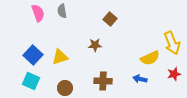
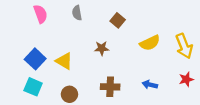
gray semicircle: (62, 11) -> (77, 13), moved
yellow triangle: (60, 57) -> (64, 61), turned 48
yellow semicircle: (150, 58) -> (150, 43), moved

